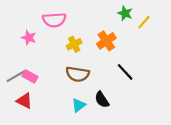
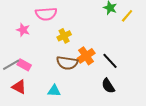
orange cross: (106, 41) -> (86, 56), moved
black semicircle: (102, 100) -> (108, 86), moved
cyan triangle: (79, 105) -> (54, 91), moved, turned 40

